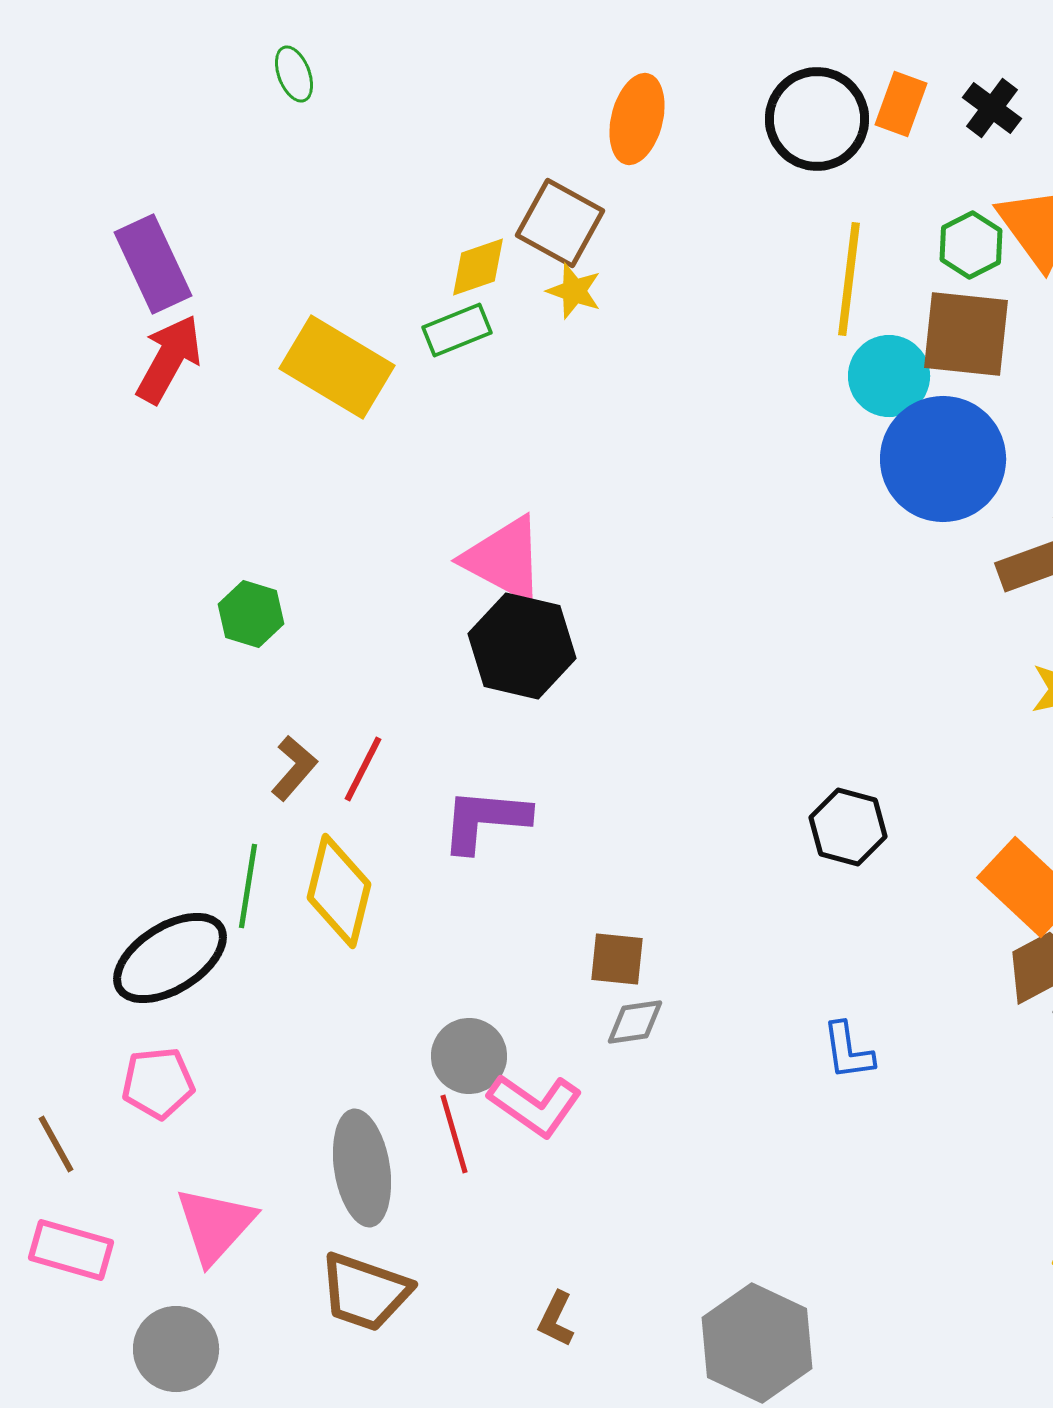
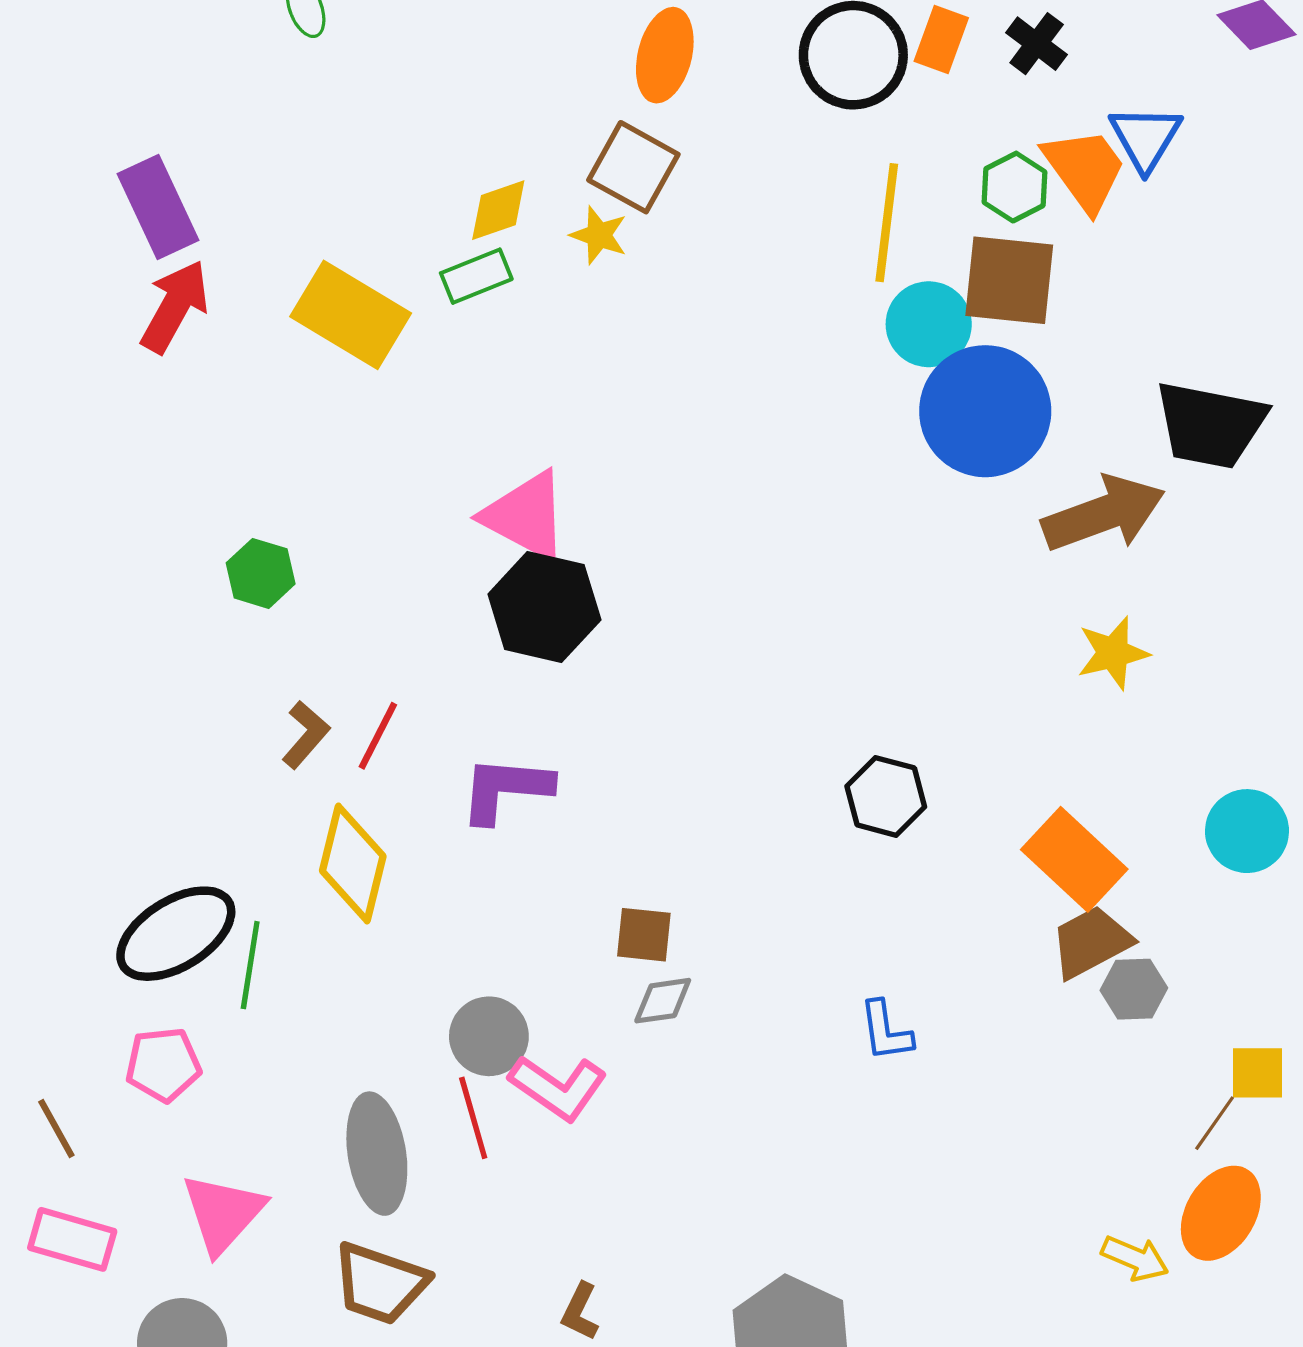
brown square: (560, 223) -> (633, 167), moved
green line: (248, 886) -> (250, 965), moved

